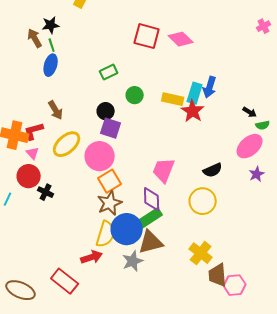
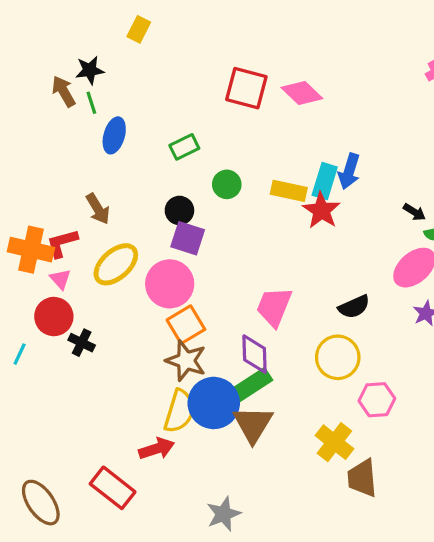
blue ellipse: (51, 65) -> (114, 135), moved
brown star: (110, 203) -> (186, 361), turned -30
brown triangle: (151, 242) -> (253, 424), turned -44
gray star: (133, 261) -> (224, 514), moved
pink hexagon: (235, 285) -> (377, 400), moved
brown ellipse: (21, 290) -> (41, 503), turned 32

